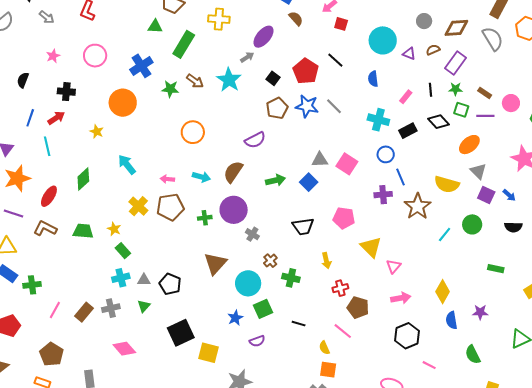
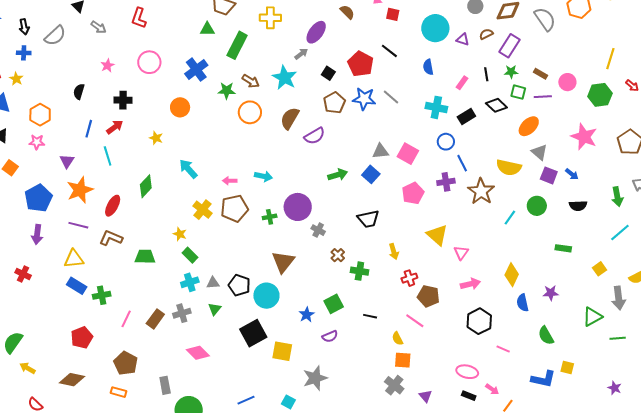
orange circle: (123, 103) -> (180, 107), size x0.7
orange circle: (193, 132) -> (250, 112), moved
brown semicircle: (233, 172) -> (290, 118), moved
pink pentagon: (344, 218) -> (413, 193), moved, turned -30
green trapezoid: (83, 231) -> (145, 257), moved
cyan circle: (248, 283) -> (266, 296), moved

